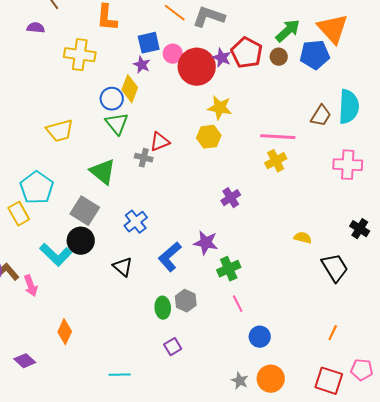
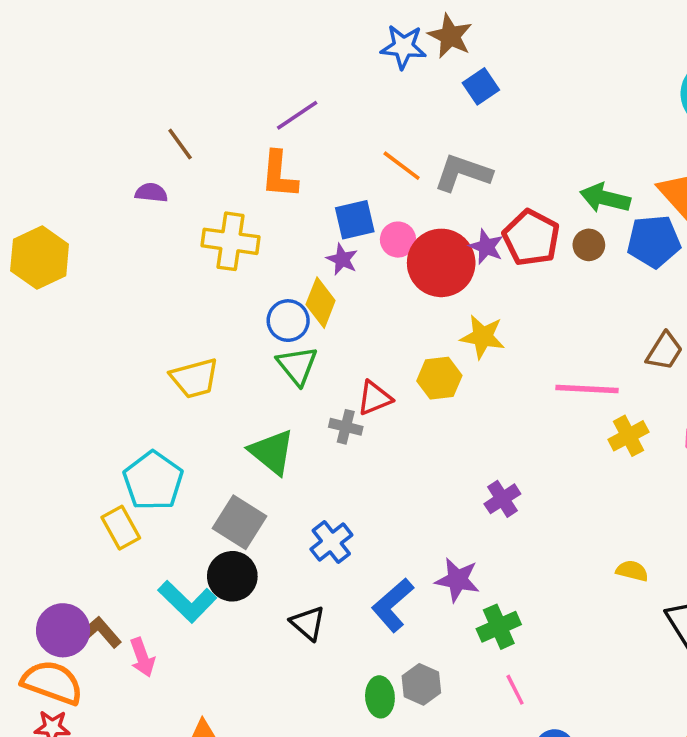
green arrow: (288, 31) -> (605, 198), turned -124
yellow hexagon: (209, 137) -> (439, 378), moved
yellow cross: (276, 161) -> (628, 436), moved

